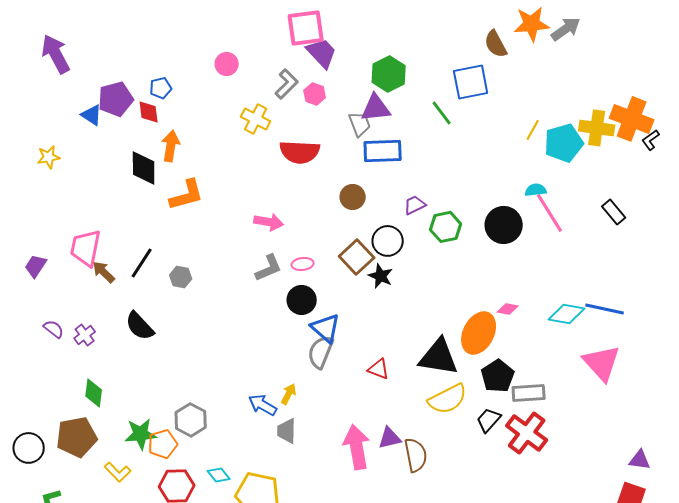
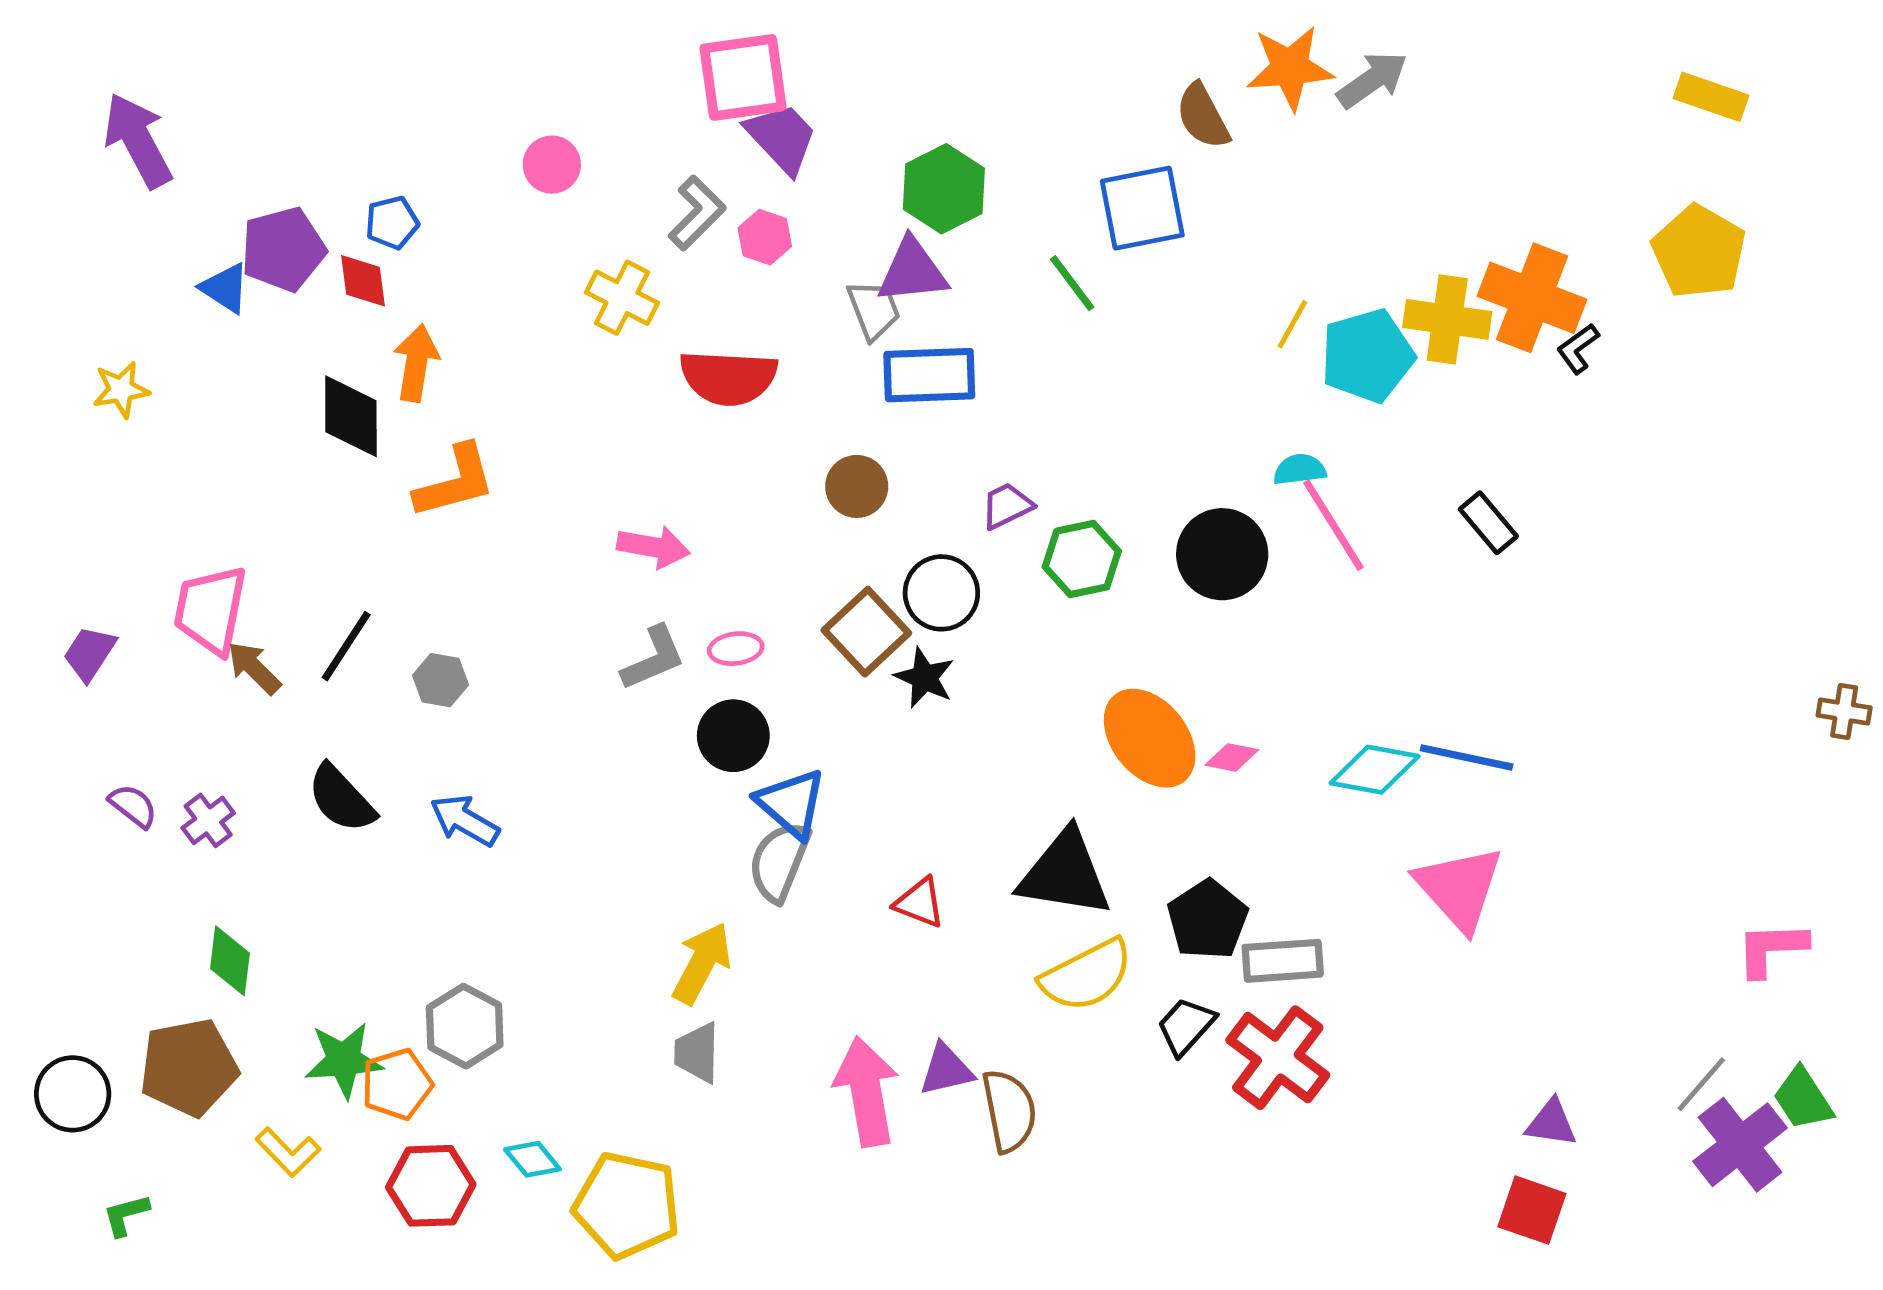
orange ellipse: (479, 333) -> (1150, 738), moved, turned -66
yellow arrow: (289, 394) -> (702, 963), size x1.6
blue arrow: (263, 405) -> (465, 820), moved

